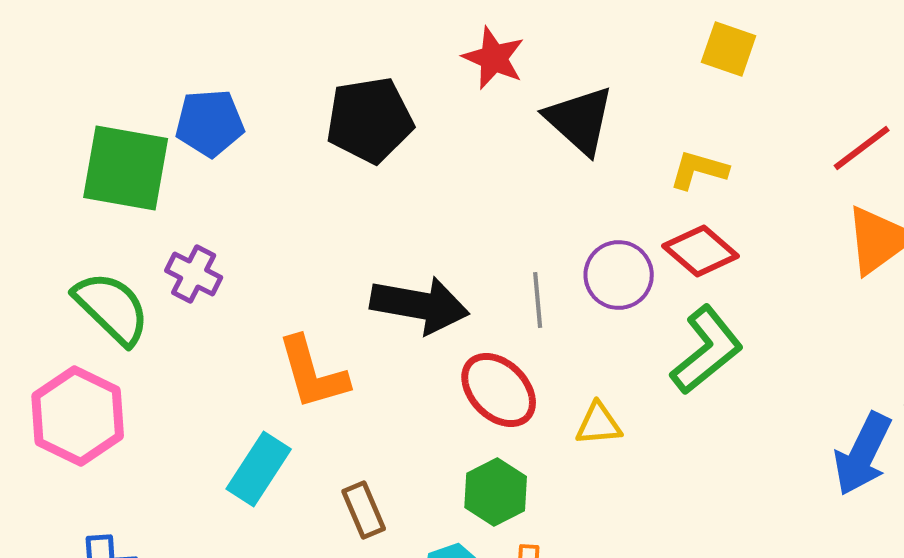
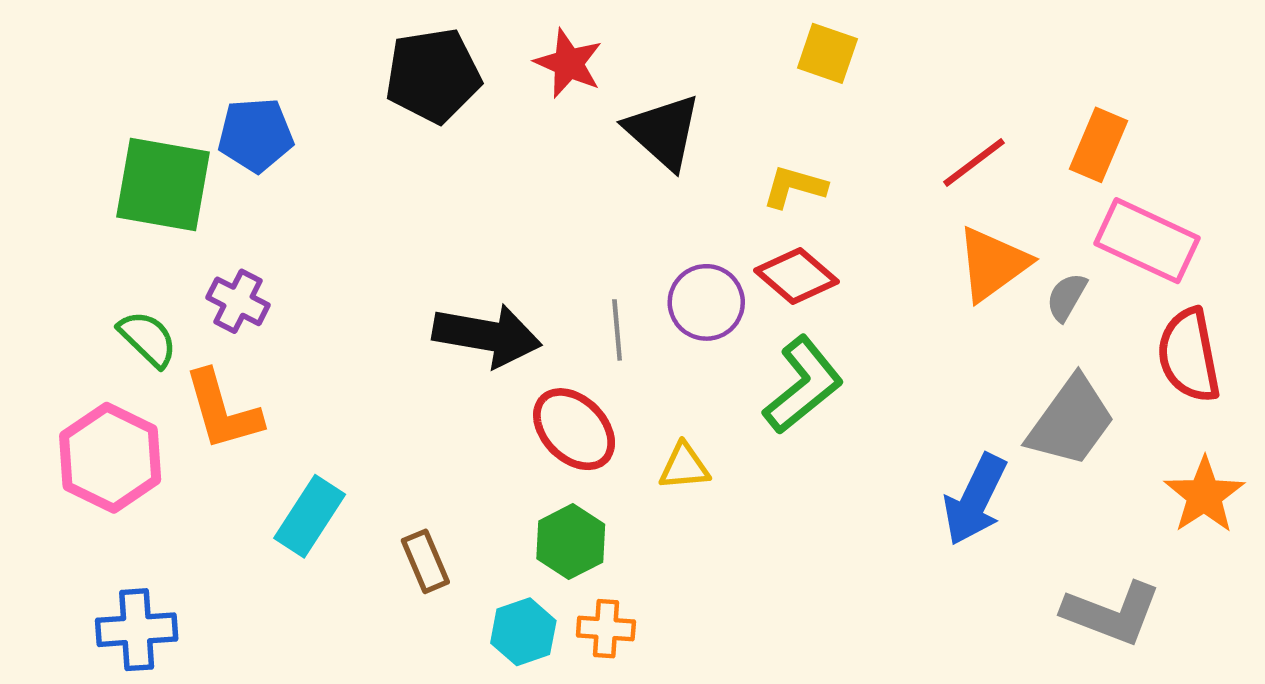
black pentagon: (370, 120) -> (433, 75), moved
green semicircle: (112, 308) -> (148, 339), size x0.7
orange L-shape: (313, 373) -> (223, 410), moved

